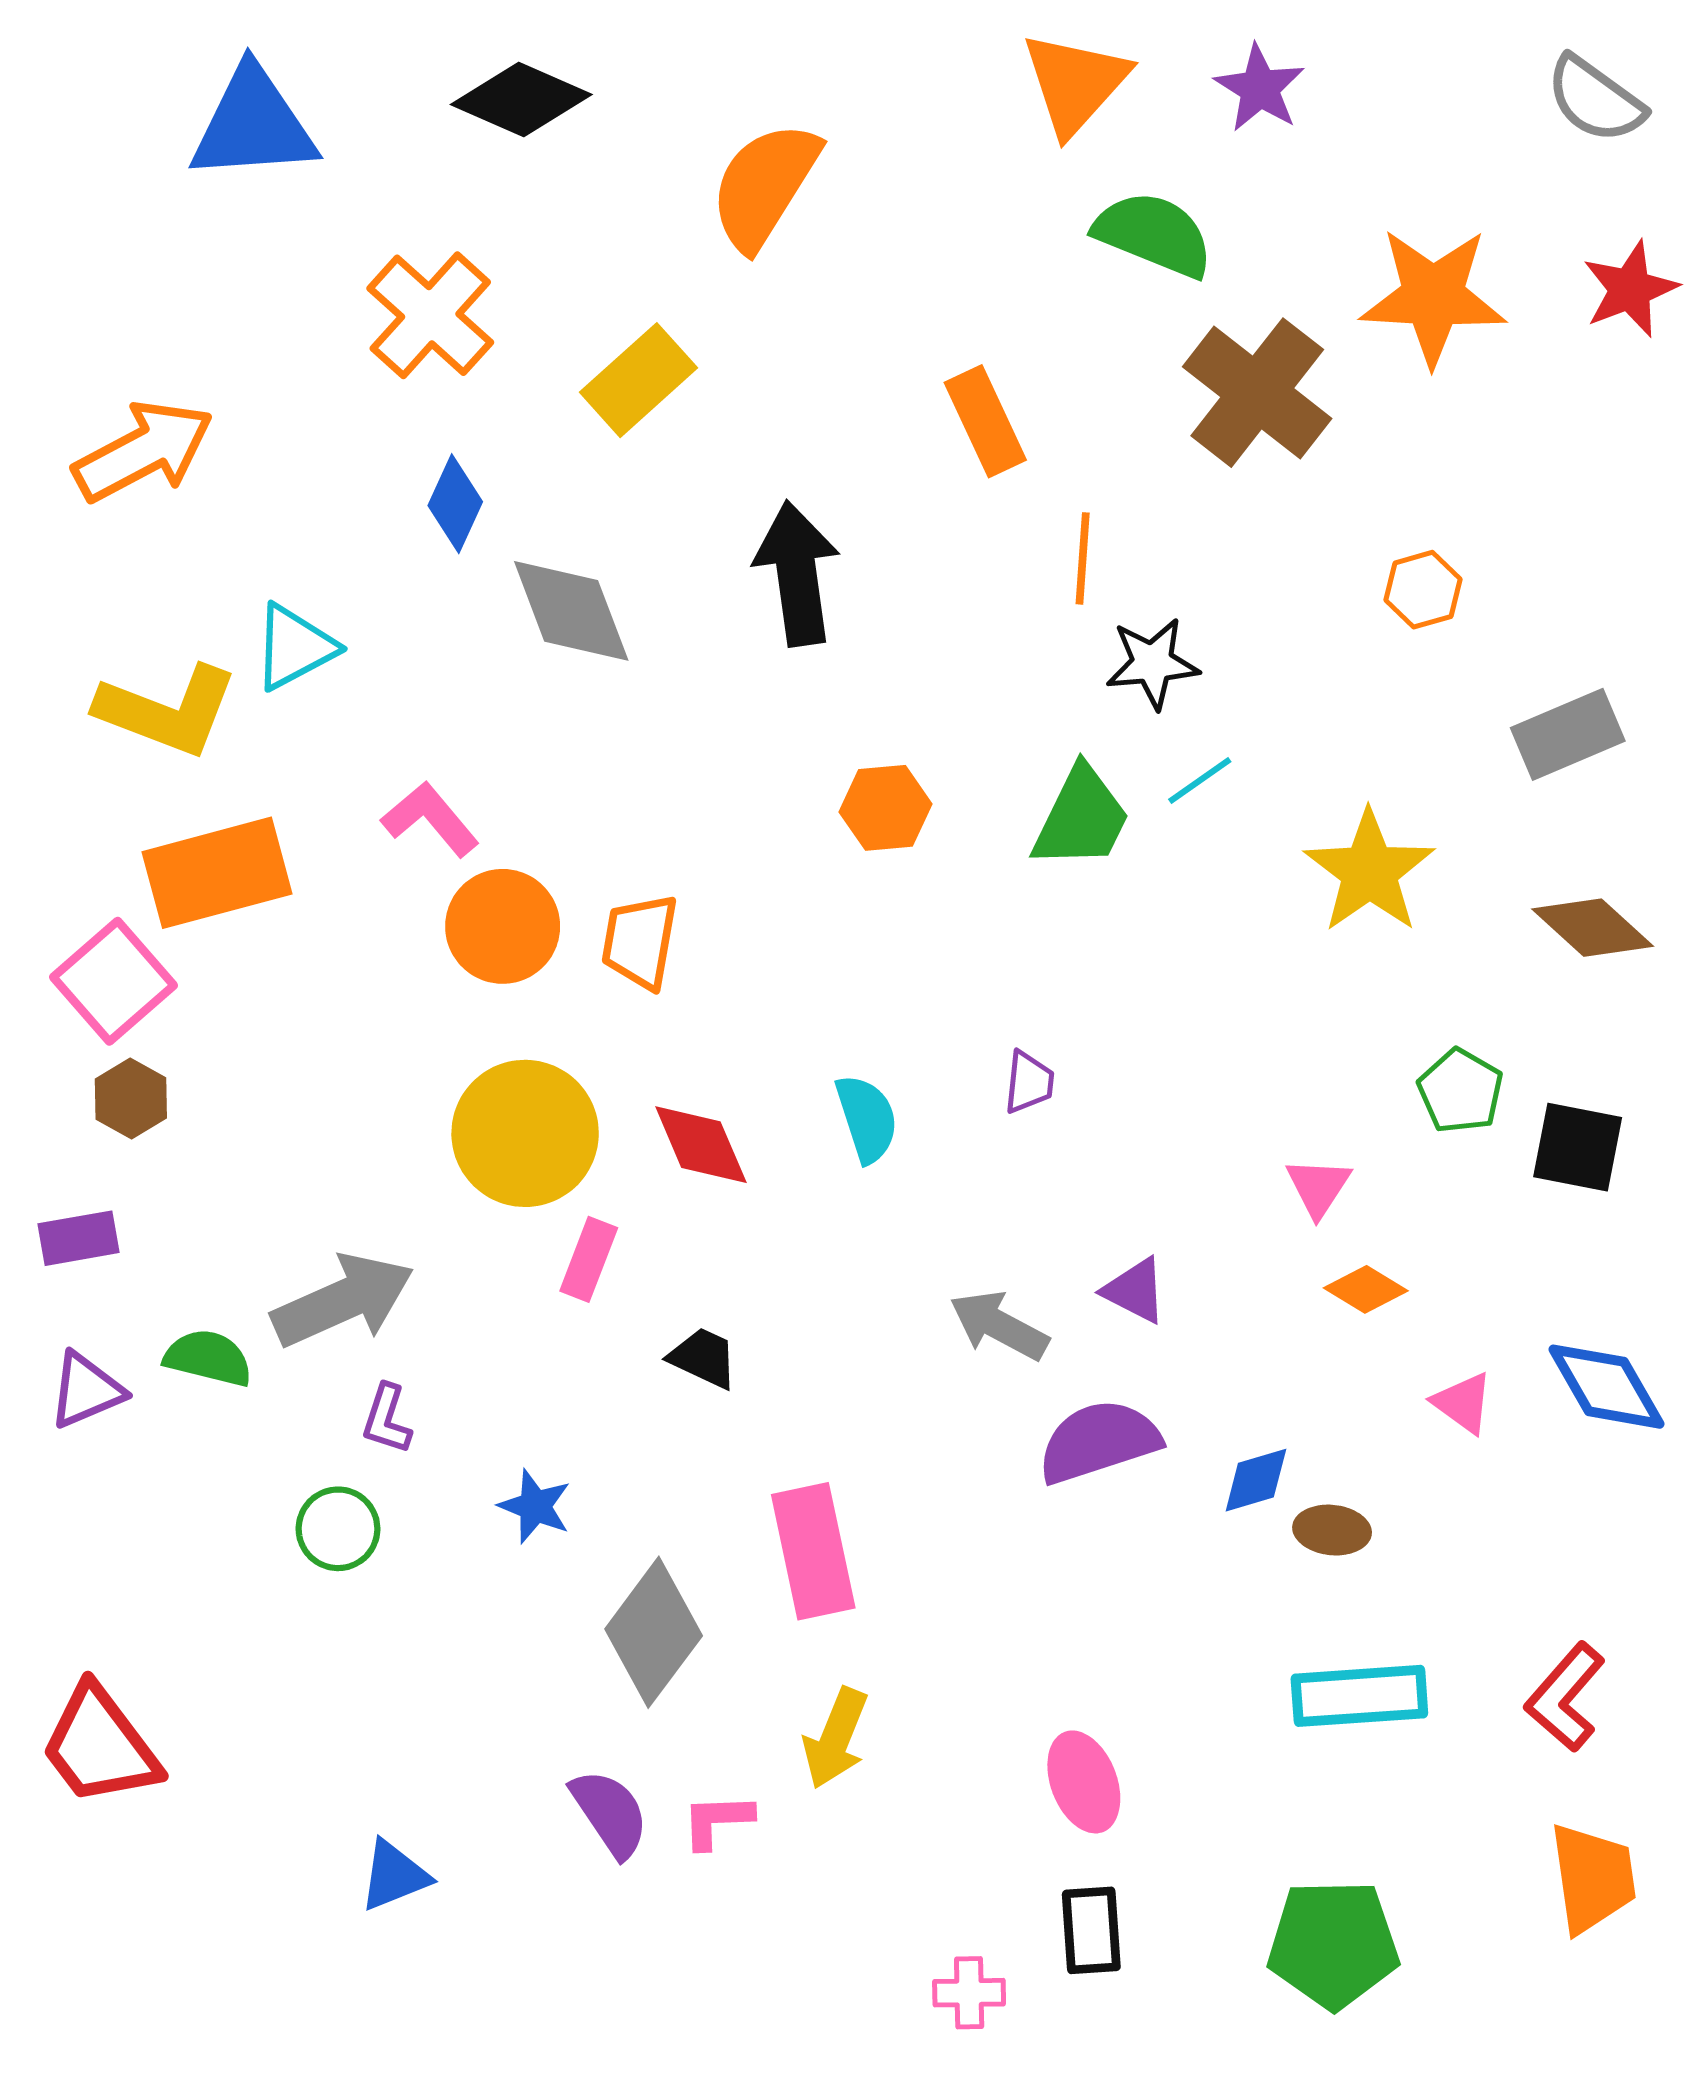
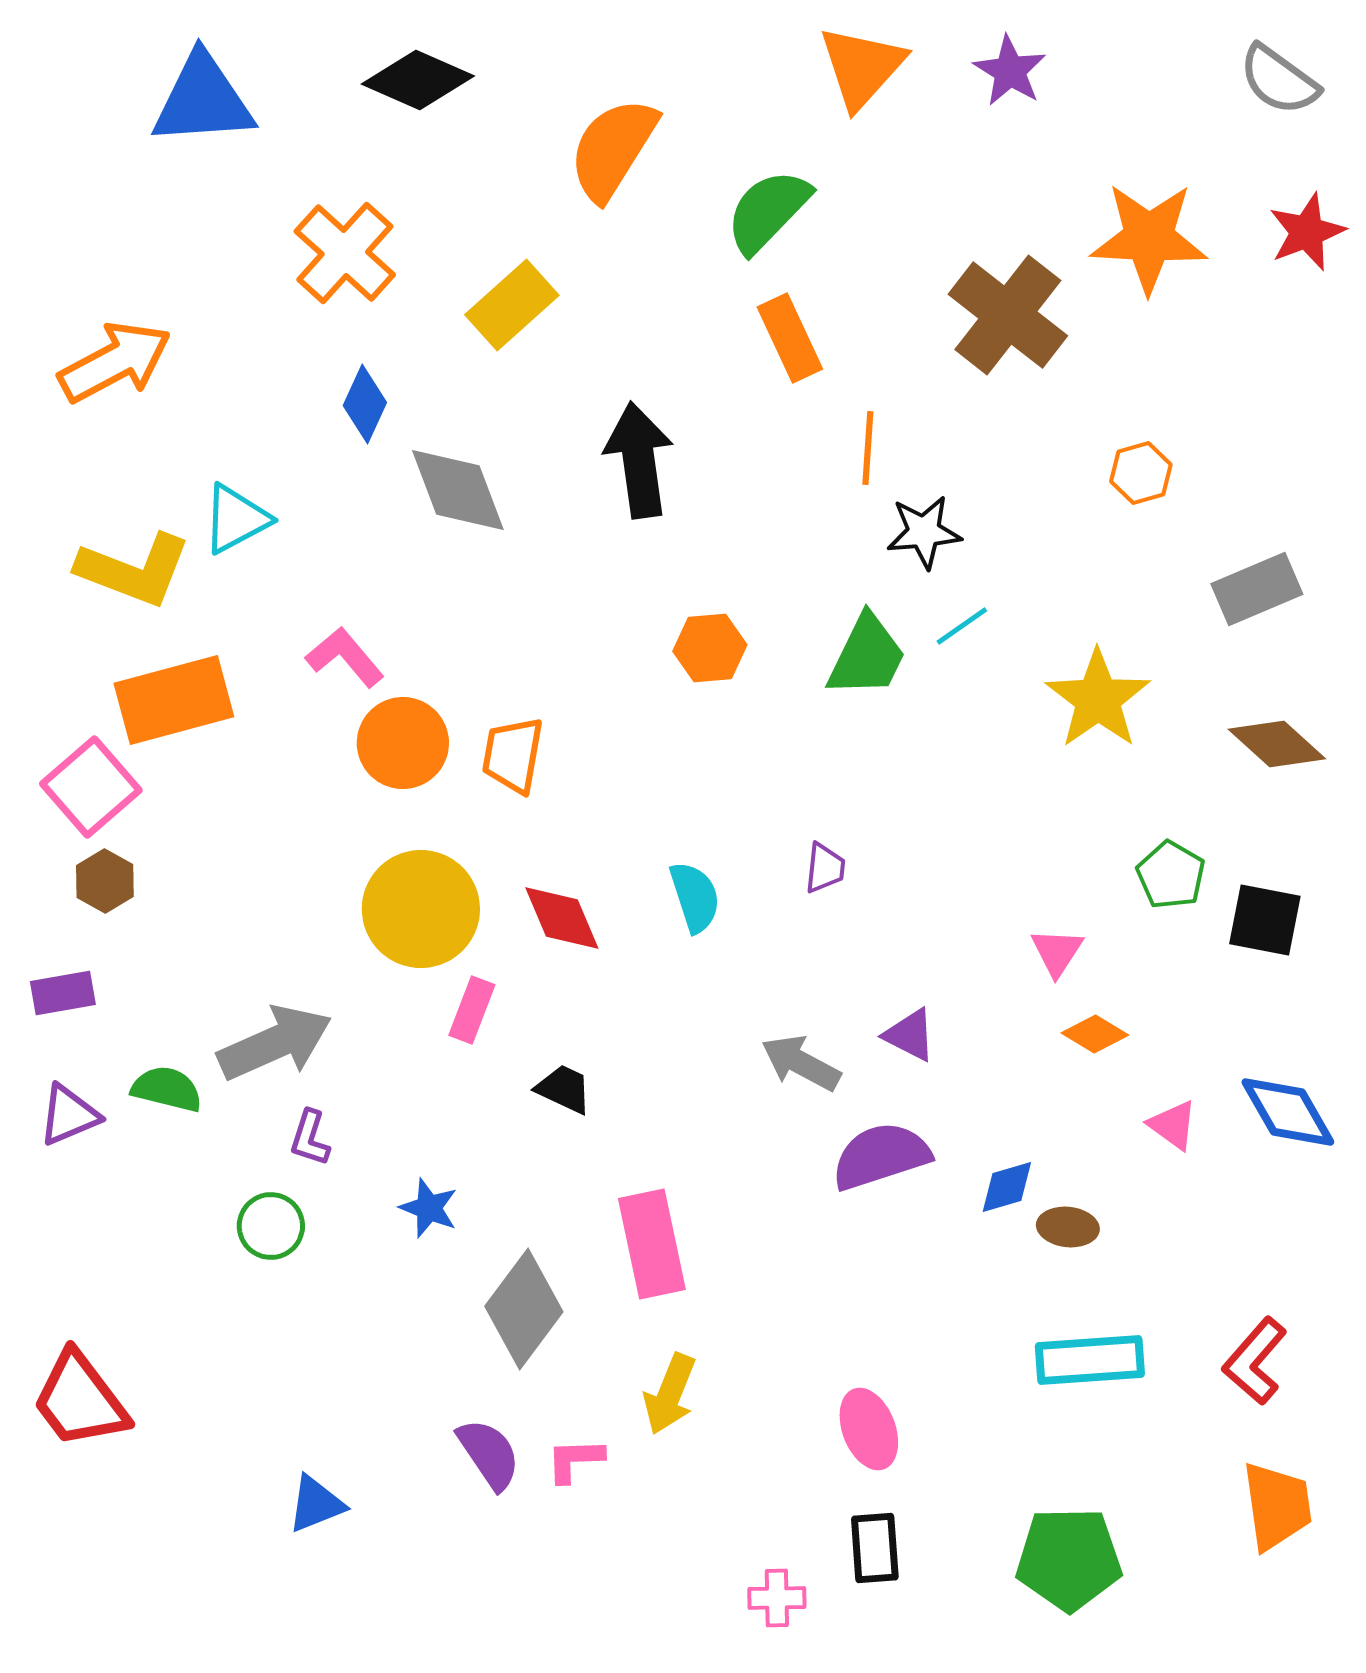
green semicircle: (1154, 234) -> (768, 211), moved, turned -68

